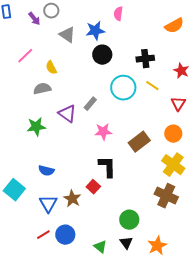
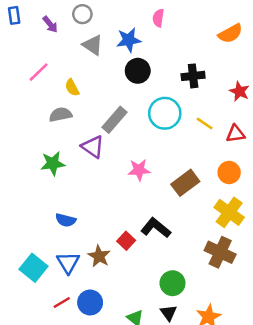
gray circle: (51, 11) -> (82, 14), moved
yellow line: (152, 86) -> (205, 124), moved
gray rectangle: (90, 104) -> (115, 120), moved, size x1.5
red triangle: (178, 104) -> (236, 134), turned 49
black L-shape: (107, 167) -> (156, 228), moved, turned -50
cyan square: (14, 190) -> (33, 268), moved

